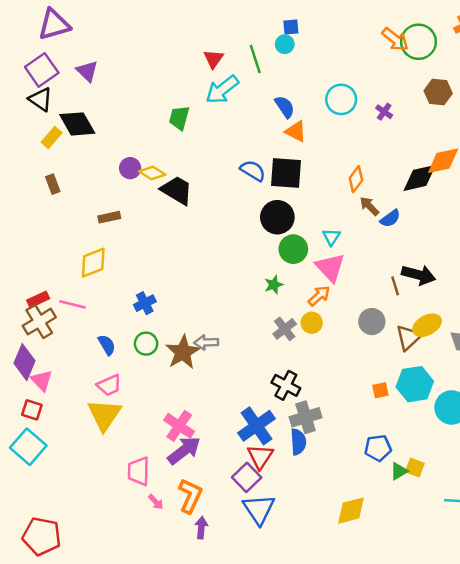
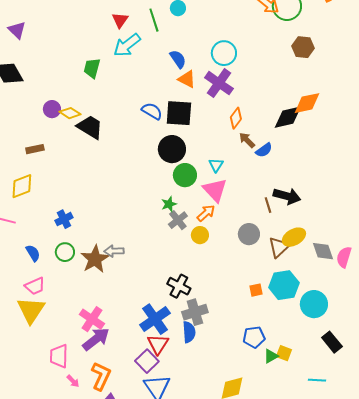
purple cross: (384, 112) -> (219, 83), moved, size x2.0
gray cross: (285, 329) -> (178, 220), moved

